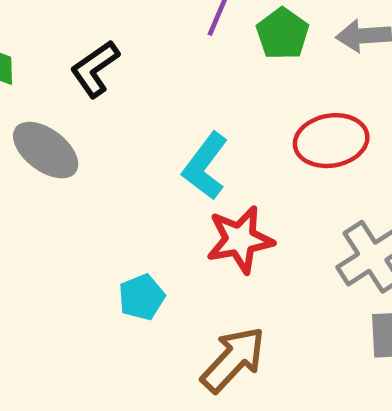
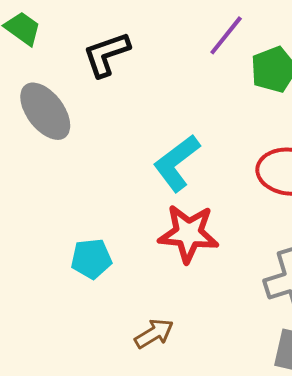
brown arrow: (233, 360) -> (154, 334), size x0.6

